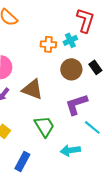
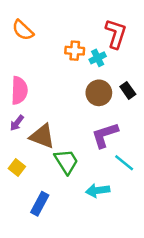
orange cross: (48, 44) -> (75, 51), moved
brown triangle: (32, 89) -> (42, 136), moved

